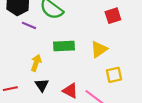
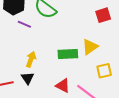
green rectangle: (64, 46) -> (68, 54), moved
black triangle: (42, 85) -> (28, 78), moved

